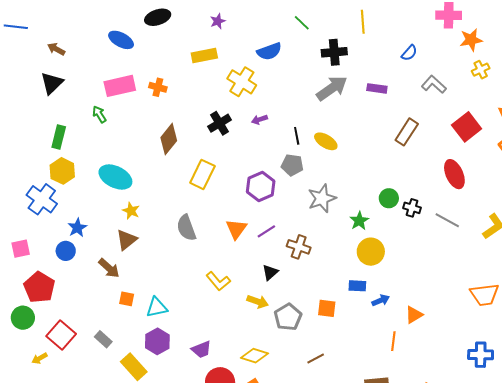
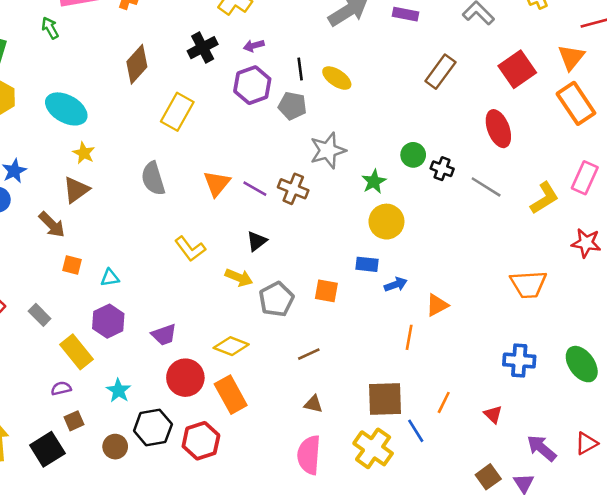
purple hexagon: (261, 186) -> (252, 85), moved
purple line: (266, 231) -> (255, 189), turned 60
brown cross: (299, 247) -> (293, 189), moved
cyan triangle: (157, 307) -> (110, 278), size x0.7

